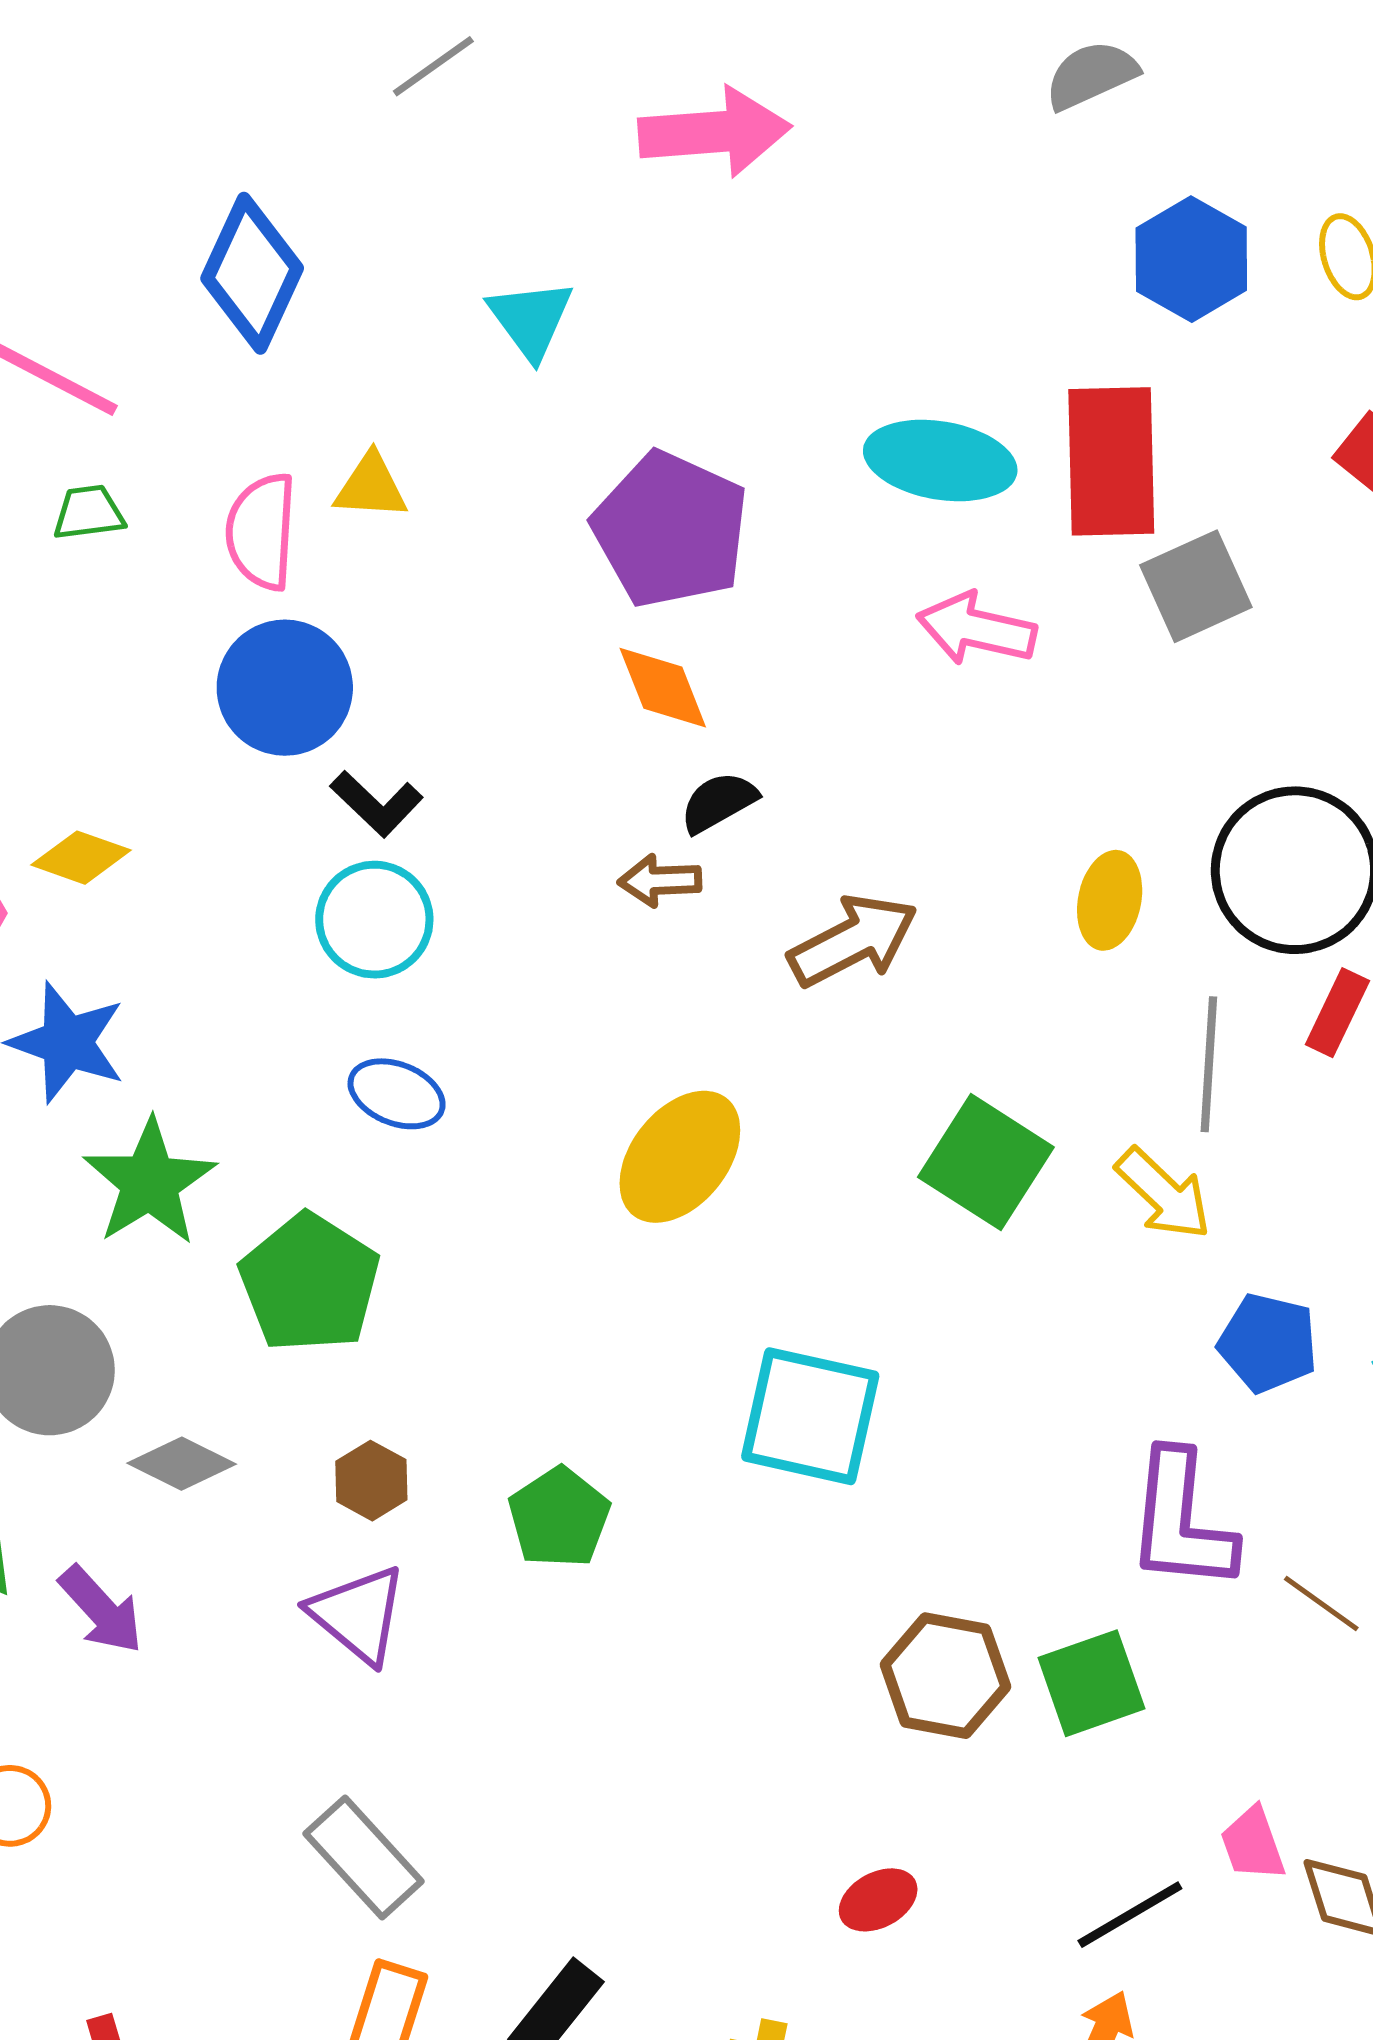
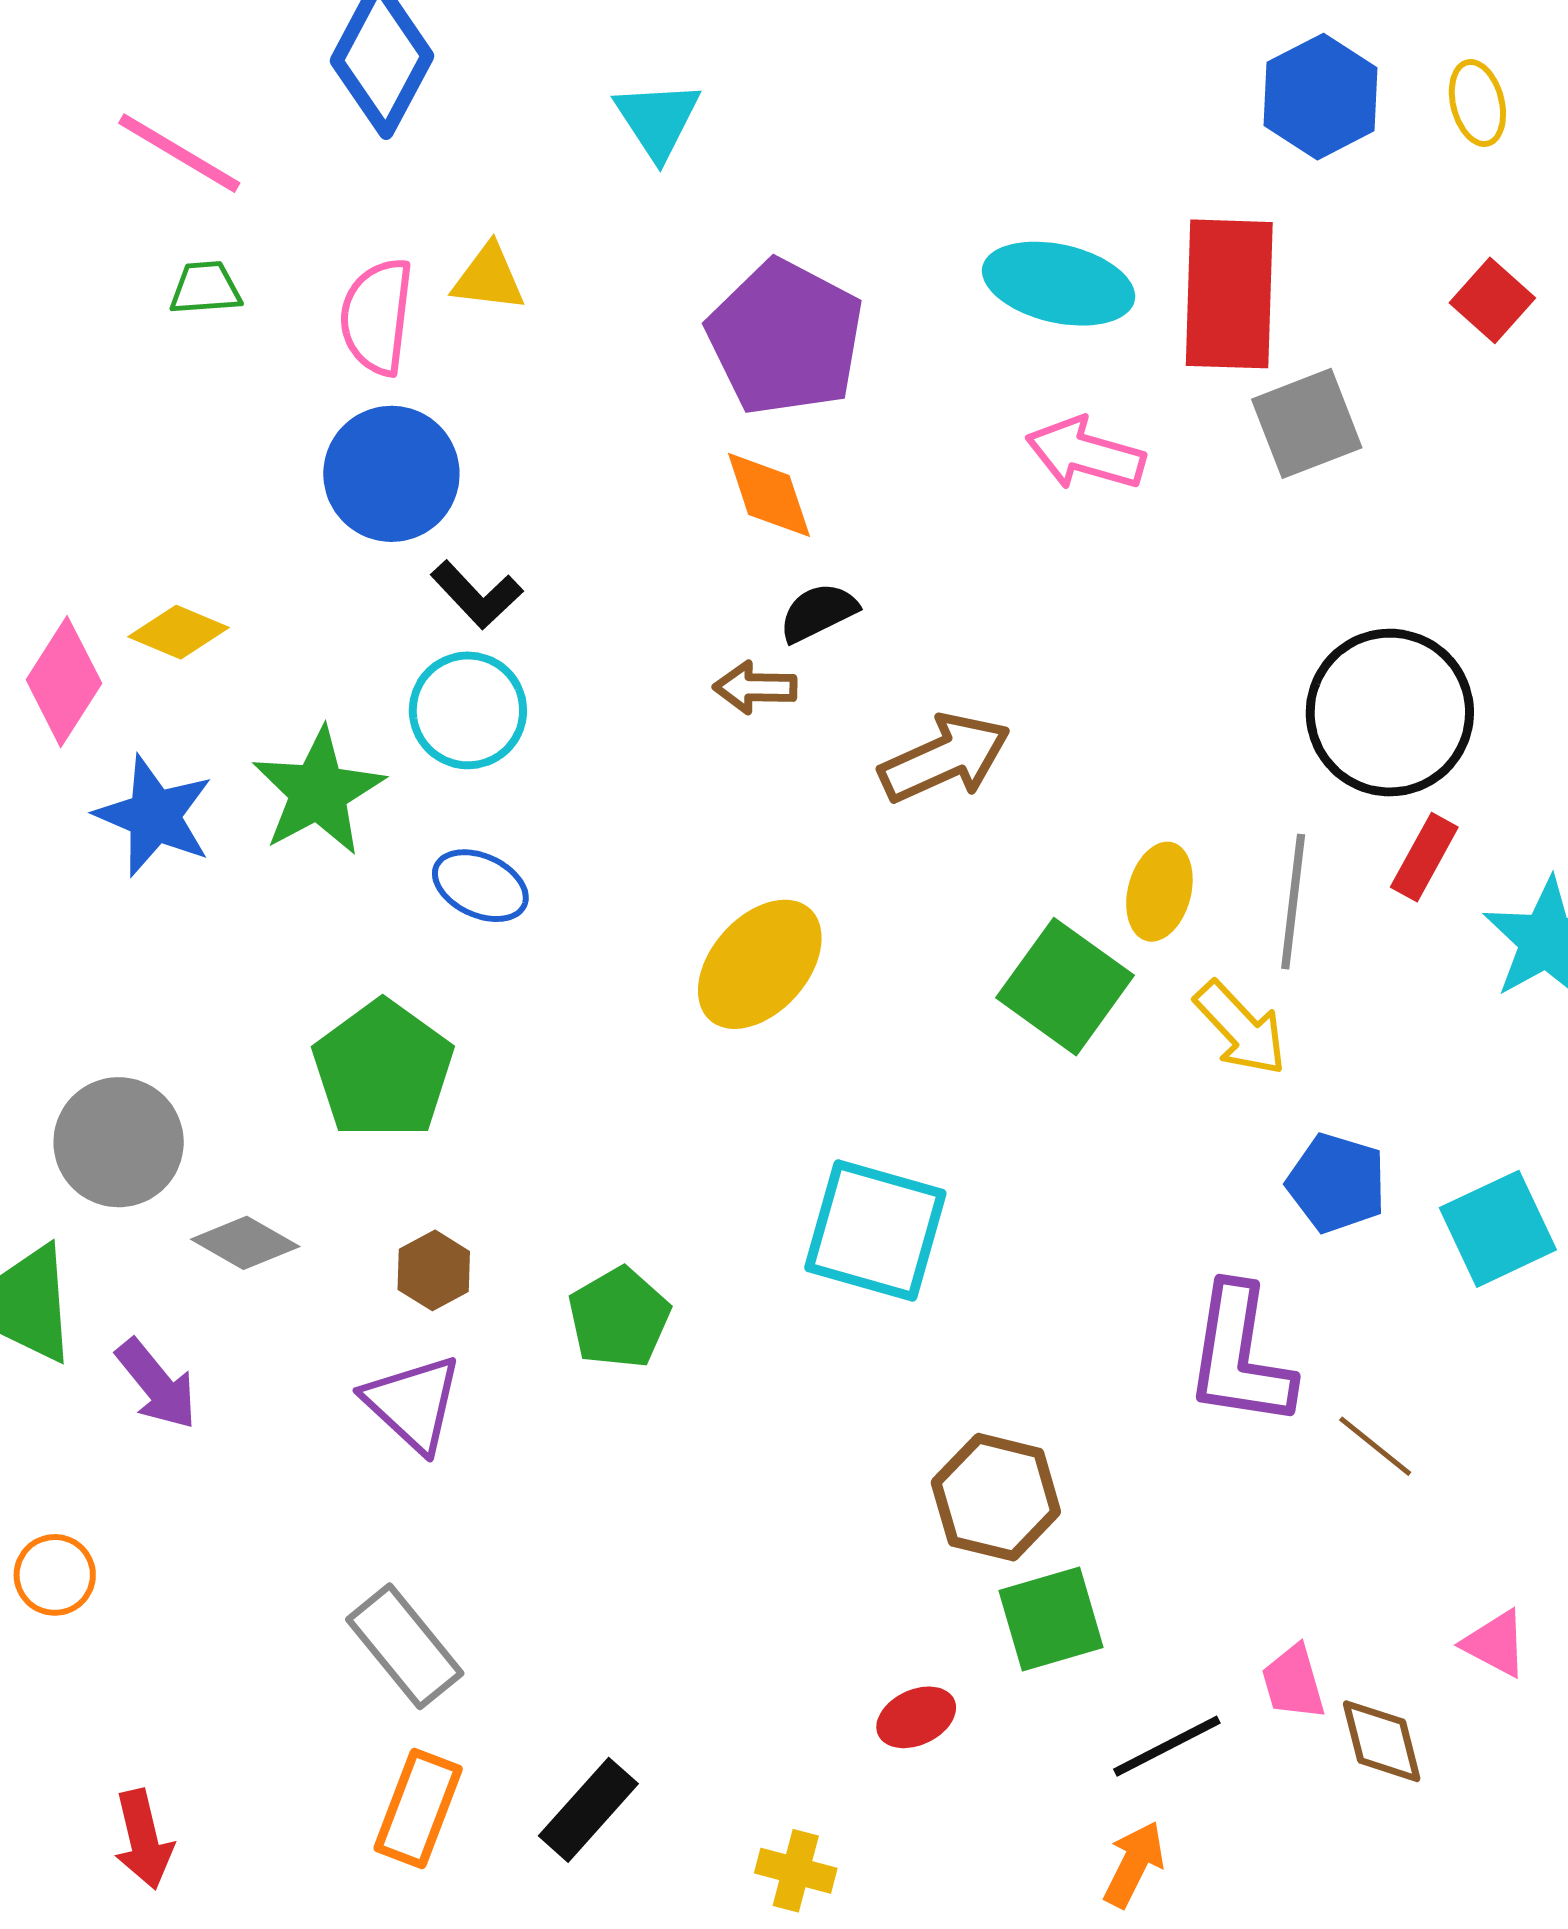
yellow ellipse: (1110, 900) -> (1159, 892), moved
green star: (150, 1182) -> (318, 792), moved
green square: (1091, 1683) -> (1051, 1619), moved

